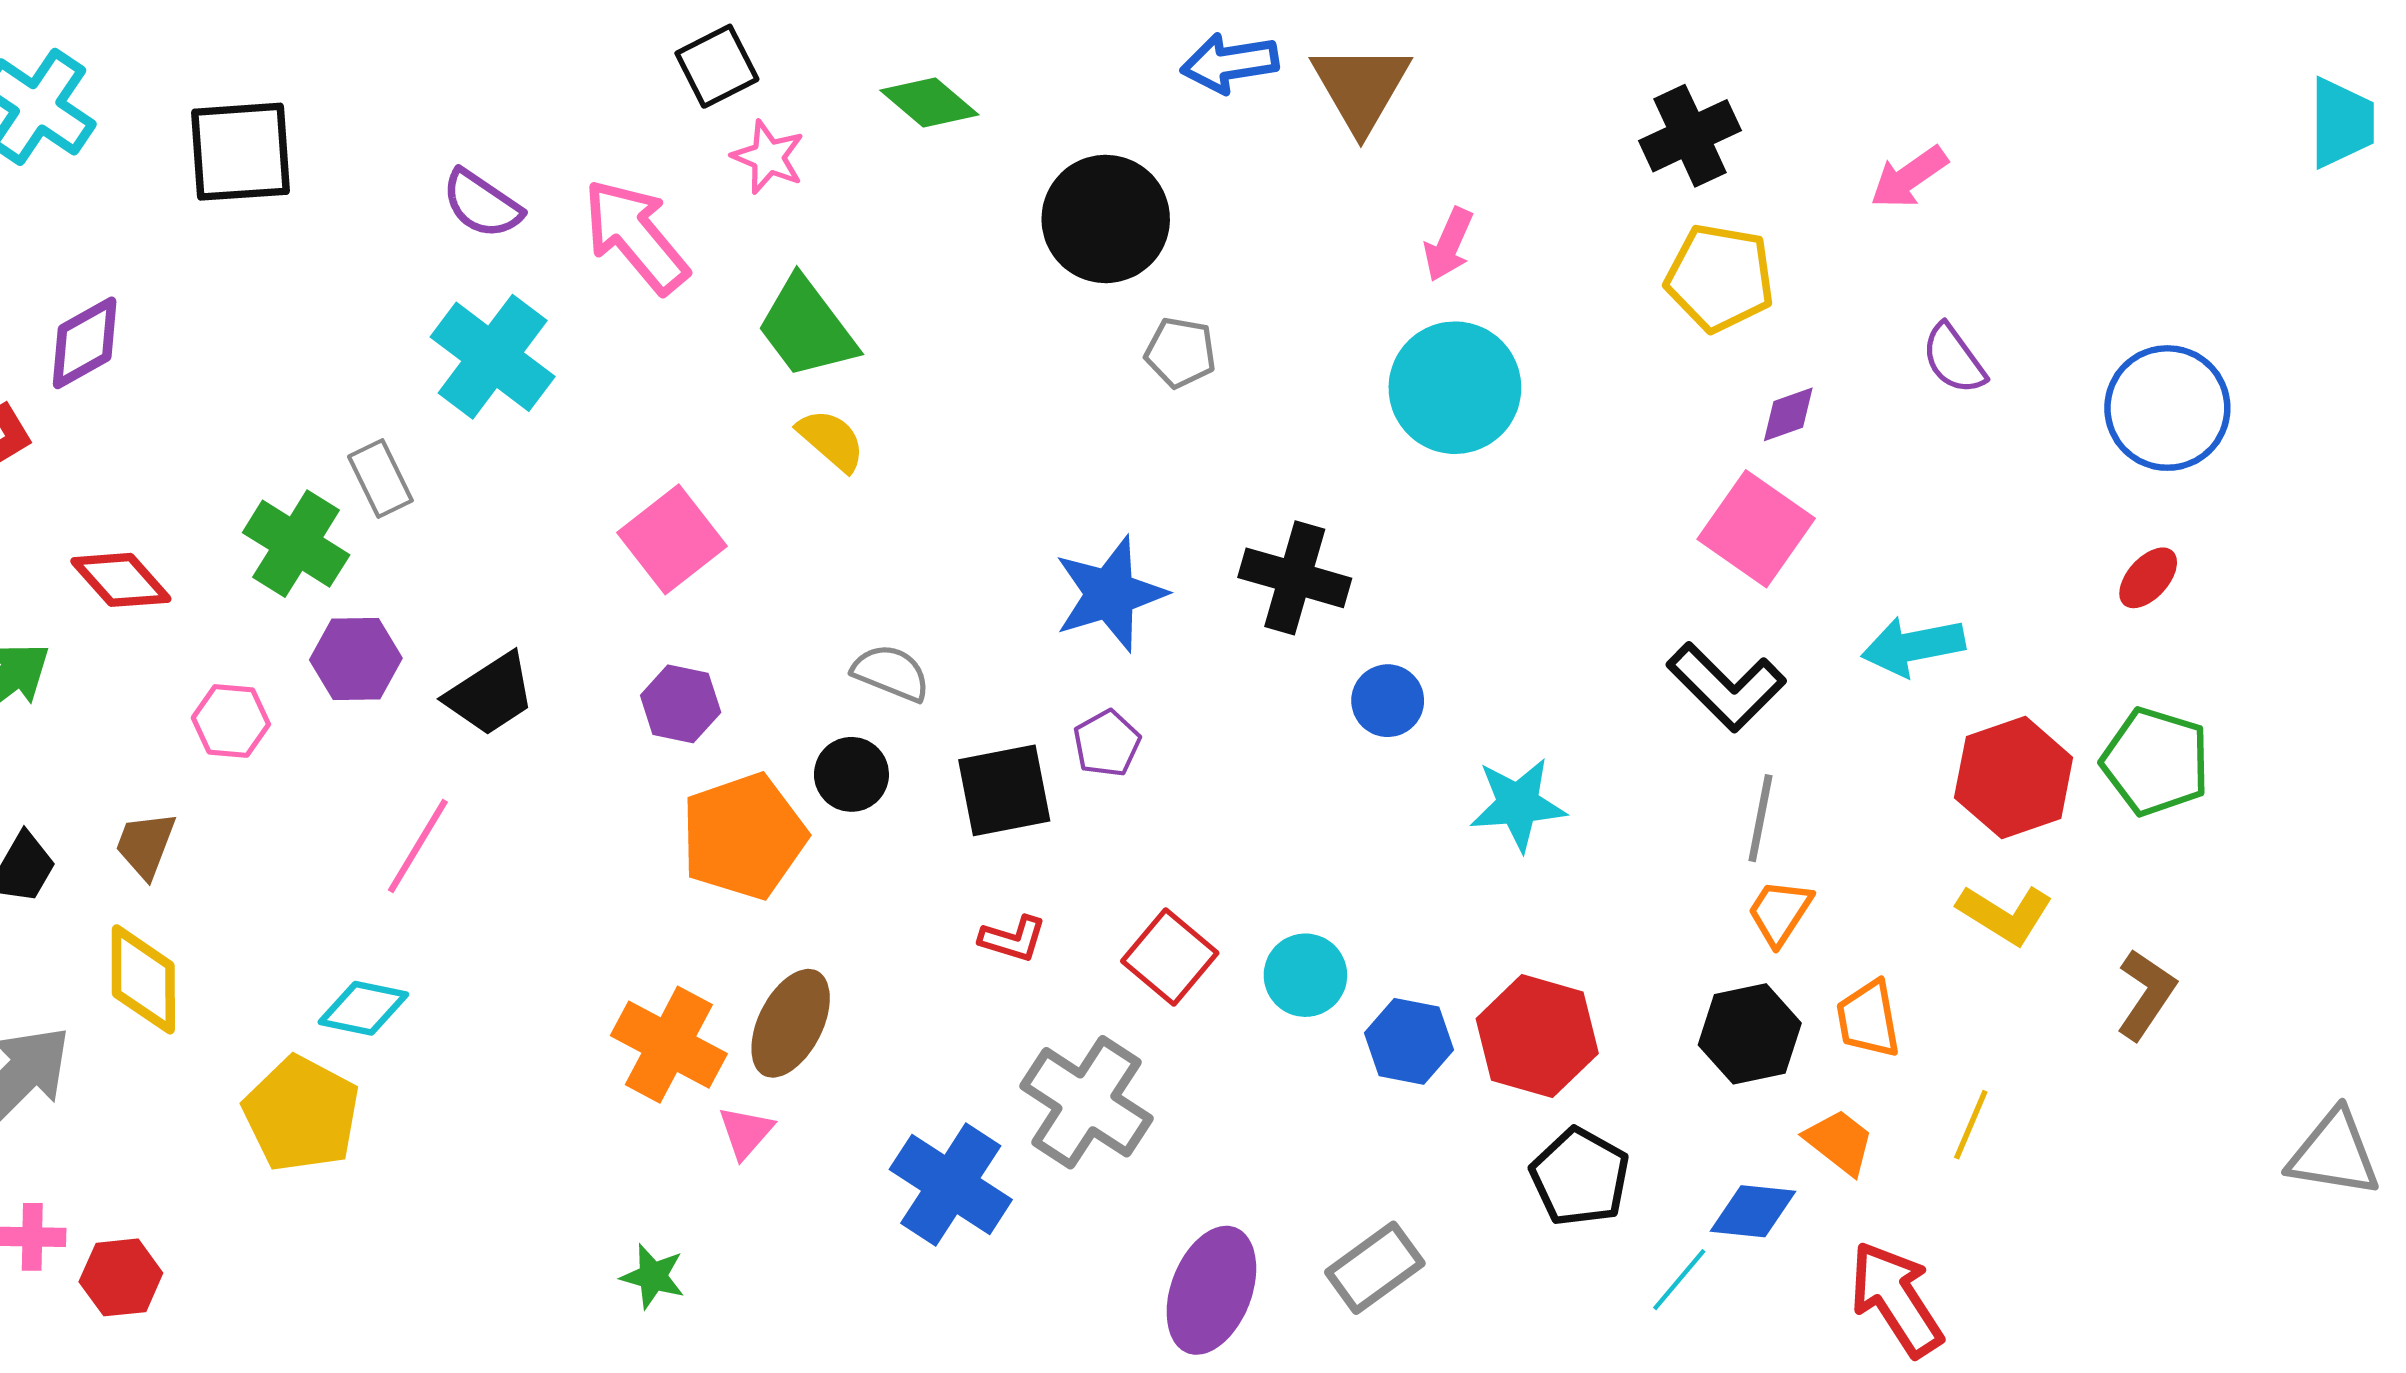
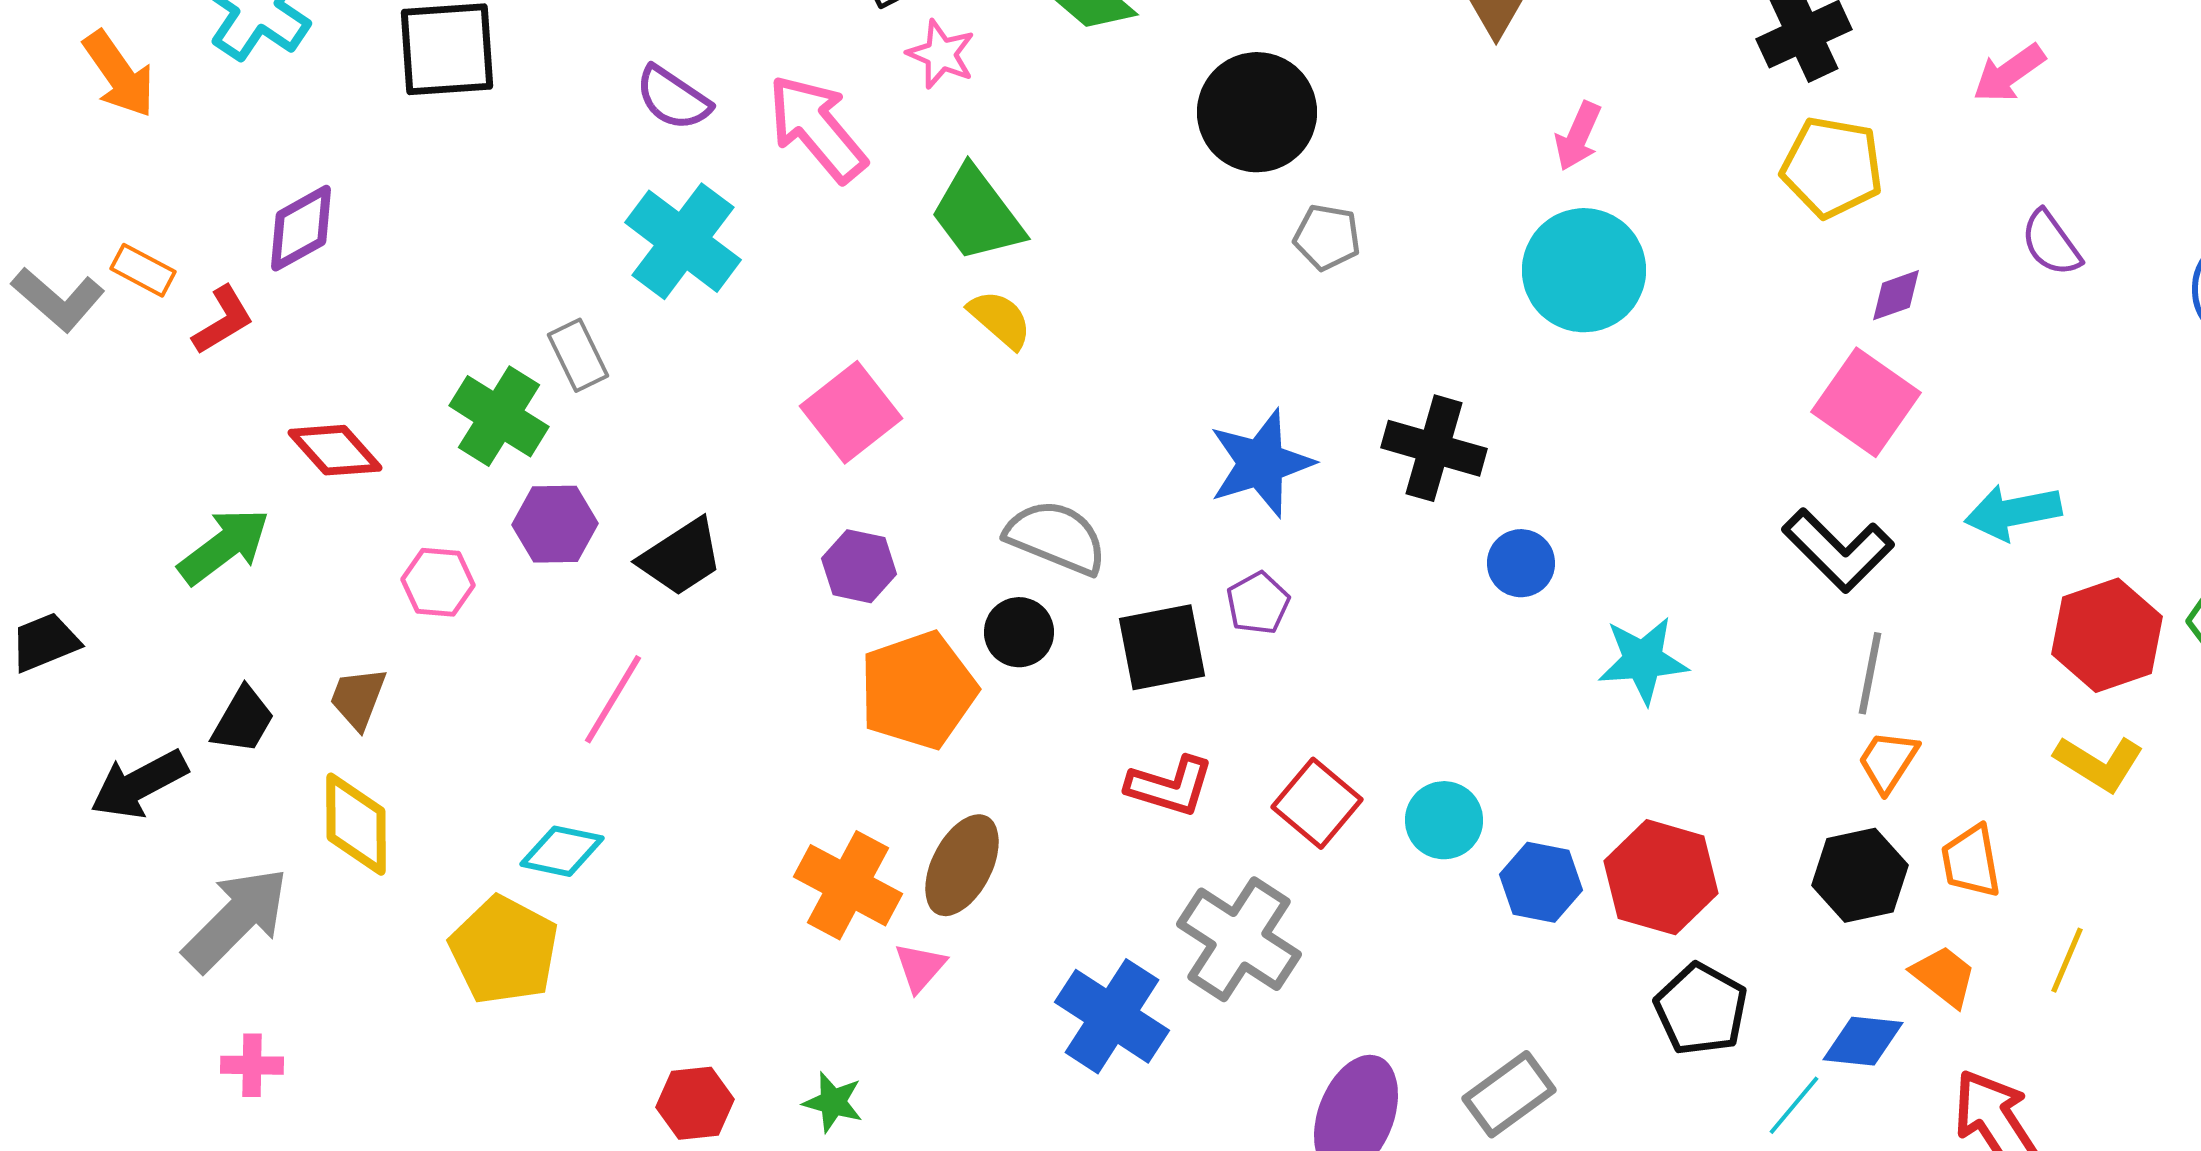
gray semicircle: (891, 673) -> (1056, 537), size x1.4
red L-shape: (1013, 939) -> (1170, 786), size x1.4
red hexagon: (121, 1277) -> (695, 1103), moved

